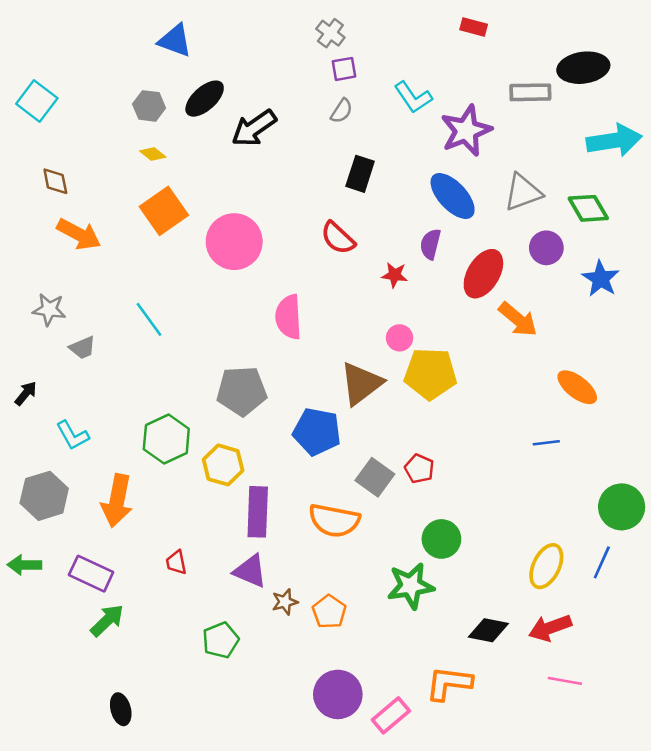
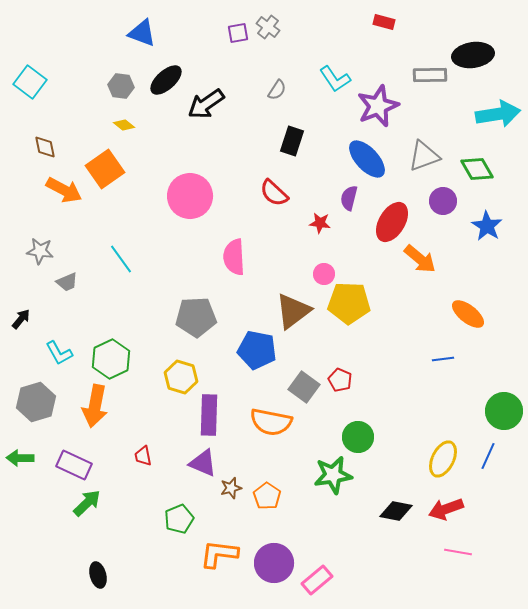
purple square: (344, 69) -> (238, 33), moved
orange square: (164, 211) -> (105, 169), moved
green hexagon: (166, 439) -> (111, 359), moved
orange L-shape: (449, 683) -> (219, 554), moved

